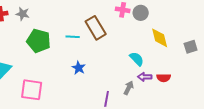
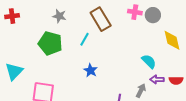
gray star: (23, 14) -> (59, 16), moved
brown rectangle: (96, 28) -> (101, 19), moved
cyan line: (73, 37) -> (85, 39), turned -64

